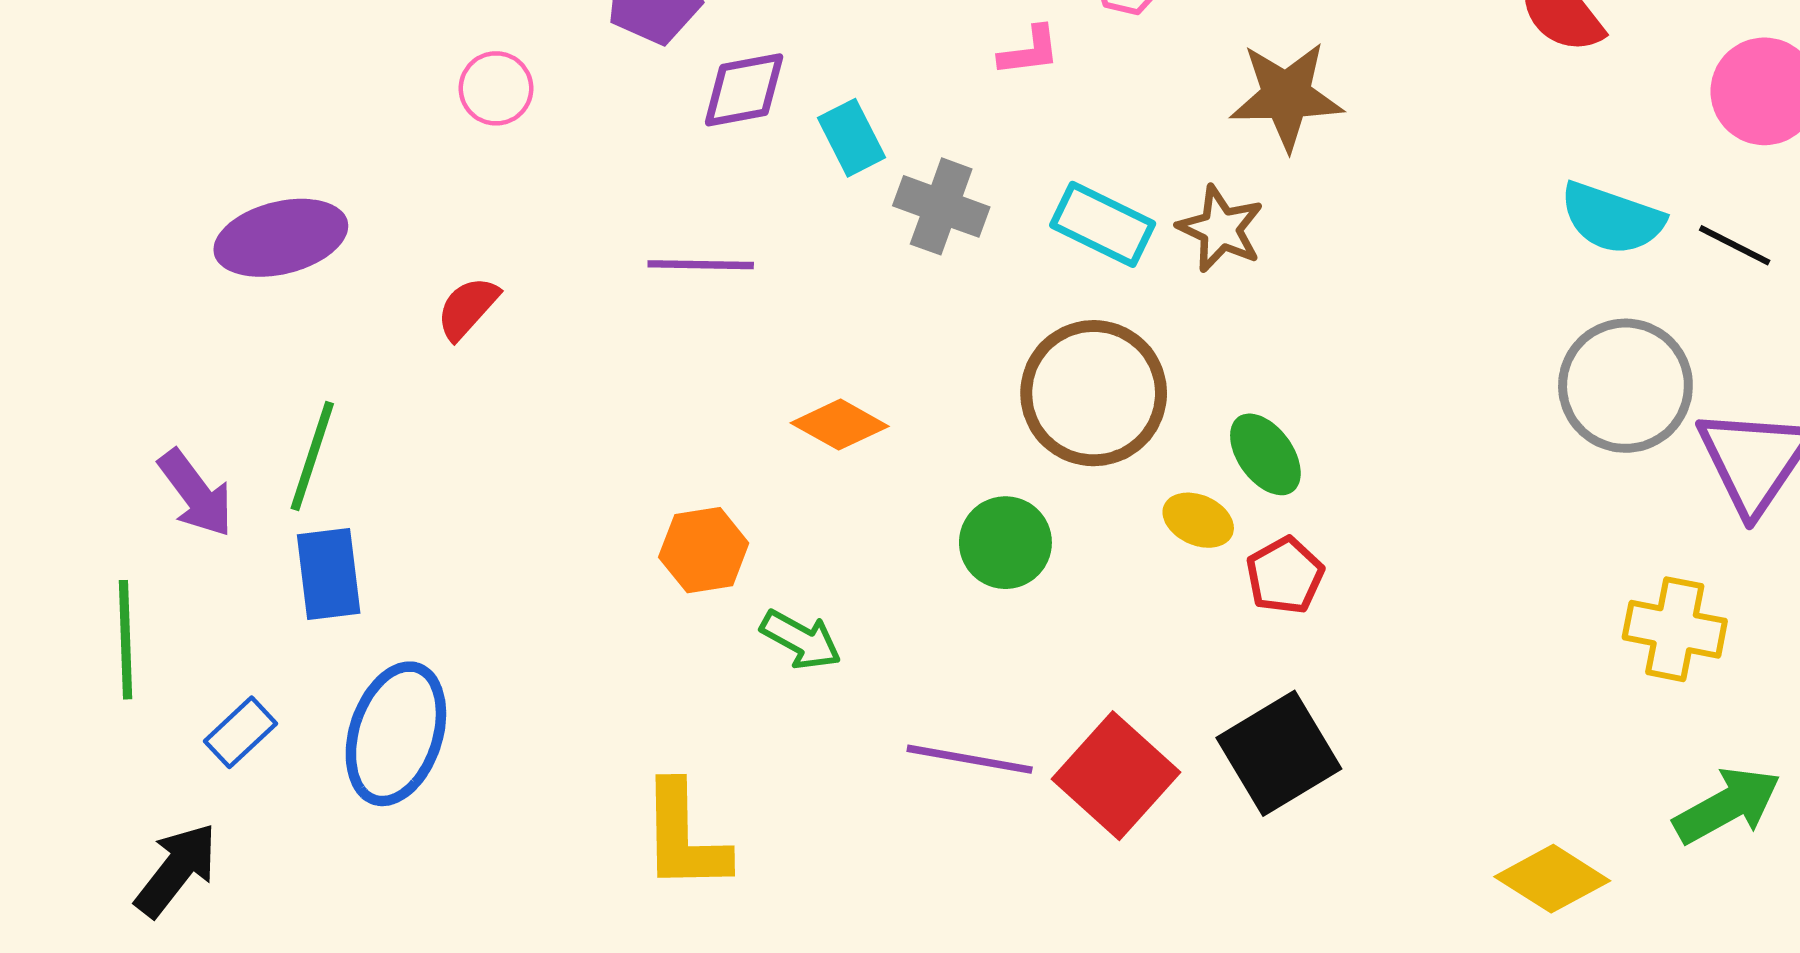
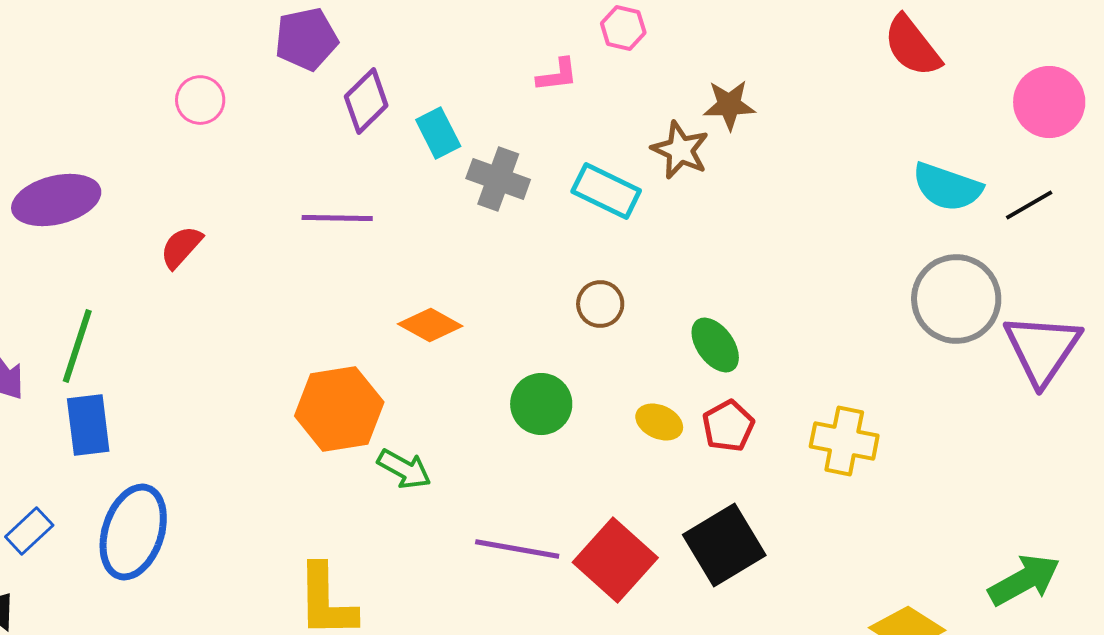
purple diamond: (744, 90) -> (366, 101), turned -34
brown star: (1286, 96) -> (729, 105), size x0.7
brown star: (1221, 229) -> (680, 150), moved
black line: (1735, 245) -> (1029, 205), turned -57
brown circle: (1094, 393) -> (600, 304), size x0.5
yellow ellipse: (1198, 520) -> (659, 422), moved
orange hexagon: (704, 550) -> (339, 409), size x1.5
yellow cross: (1675, 629) -> (844, 441), moved

